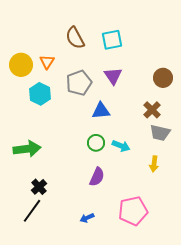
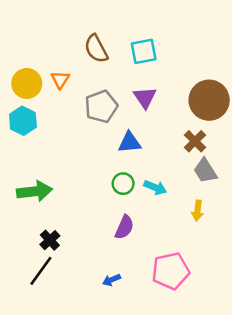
brown circle: (163, 78) -> (209, 100), size x1.6
cyan hexagon: (40, 94) -> (23, 121), moved
gray trapezoid: (160, 133) -> (205, 171), turned 45

